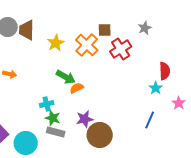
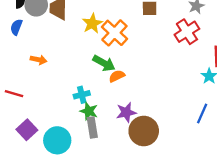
orange cross: (87, 45) -> (114, 33), moved
red cross: (121, 49) -> (187, 32), moved
gray rectangle: (56, 132) -> (92, 127), turned 66

